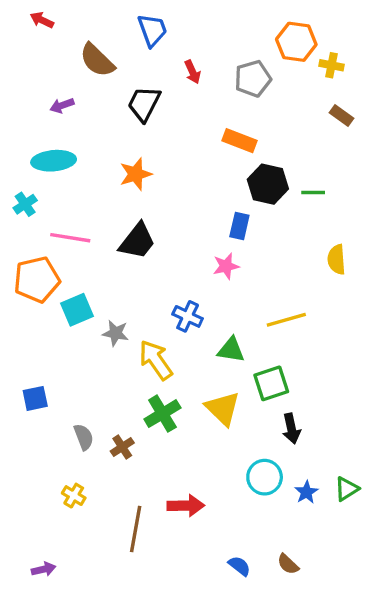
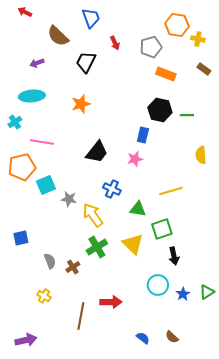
orange rectangle: (239, 141) -> (166, 74), moved
black trapezoid: (137, 241) -> (97, 152), moved
purple arrow: (44, 569) -> (26, 340), size x1.5

